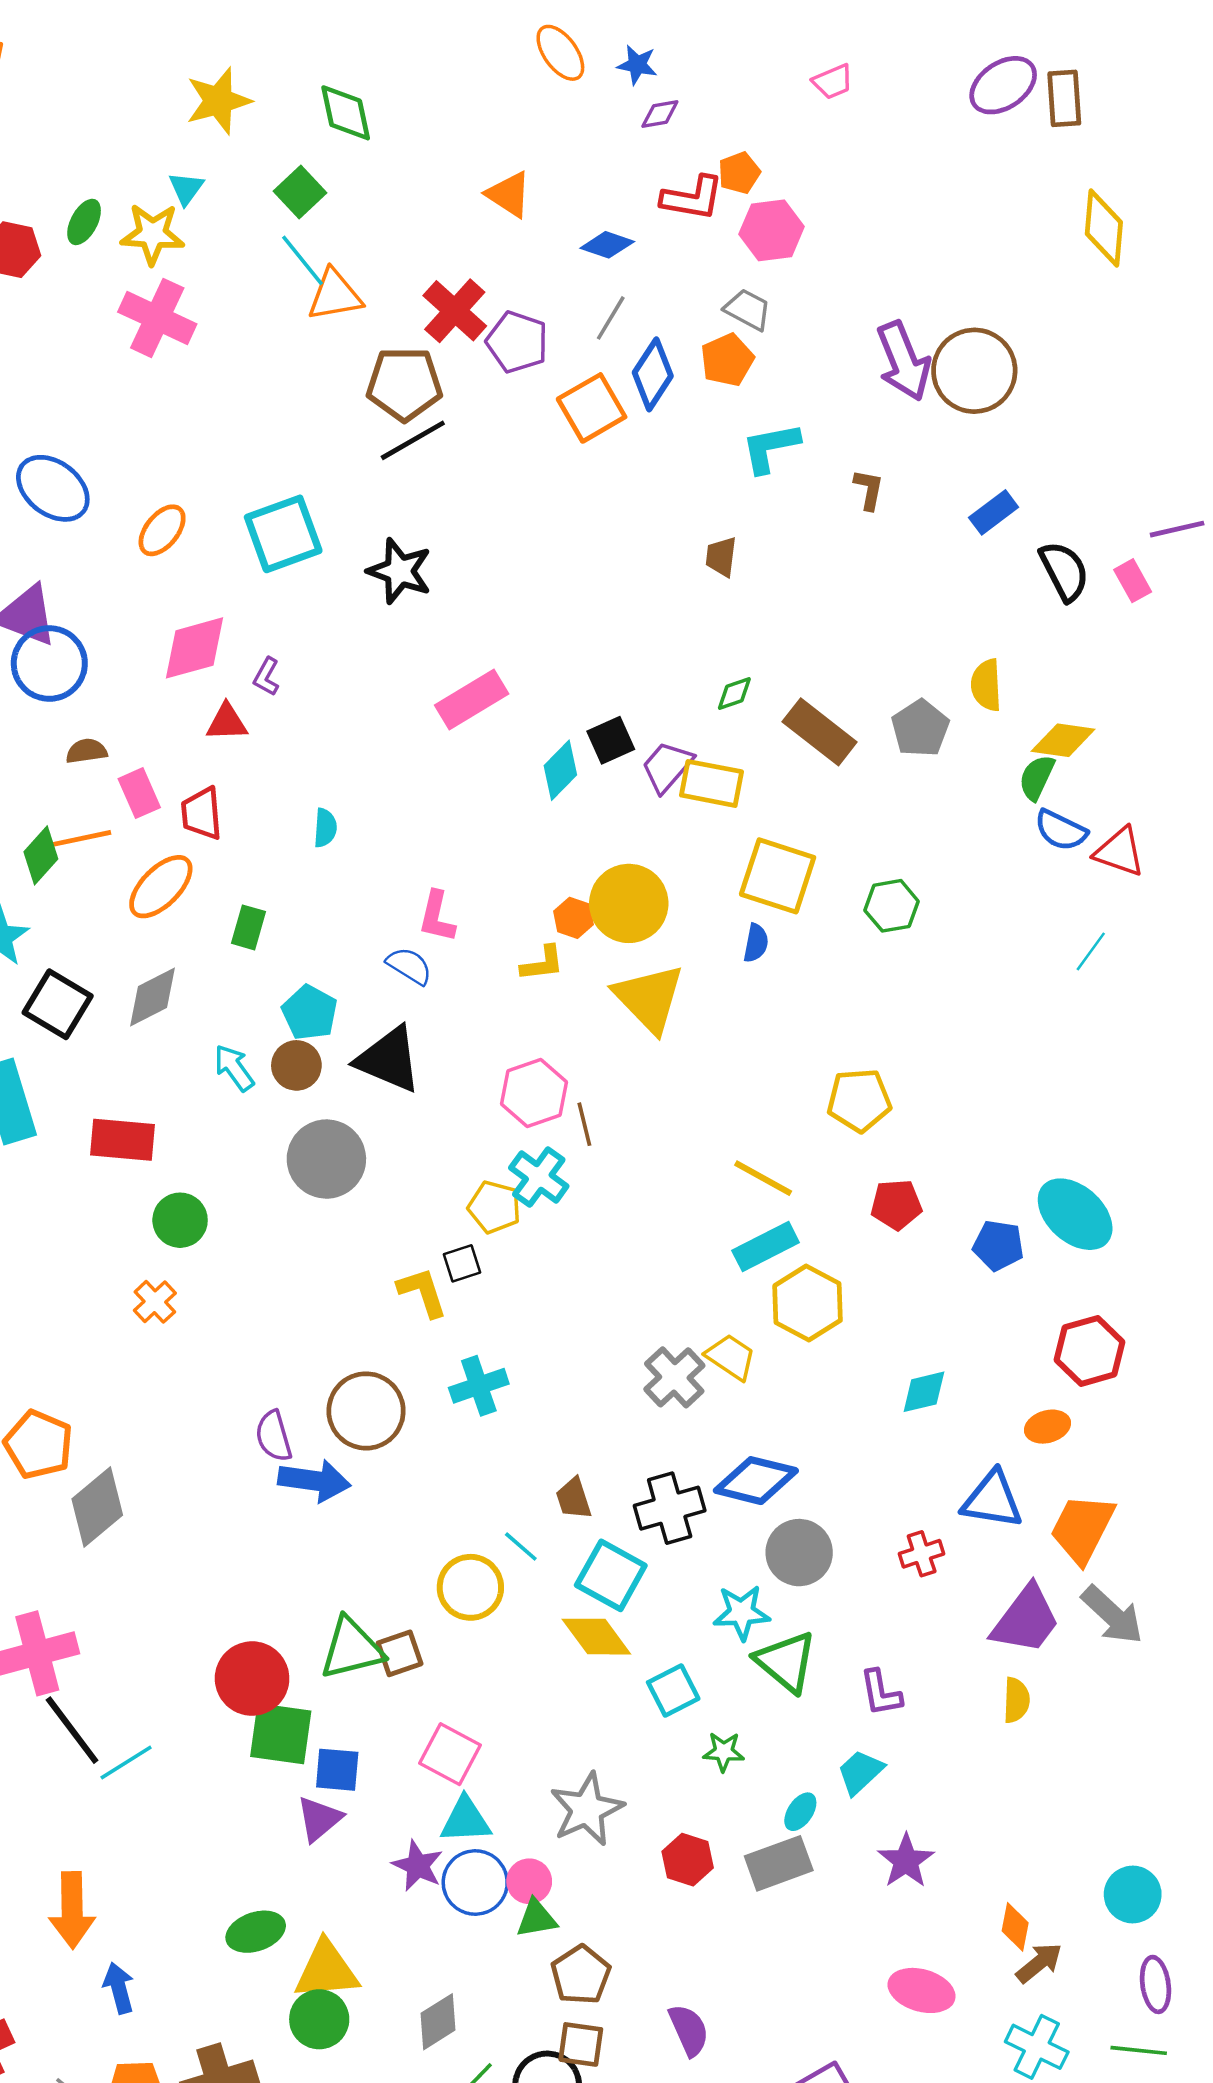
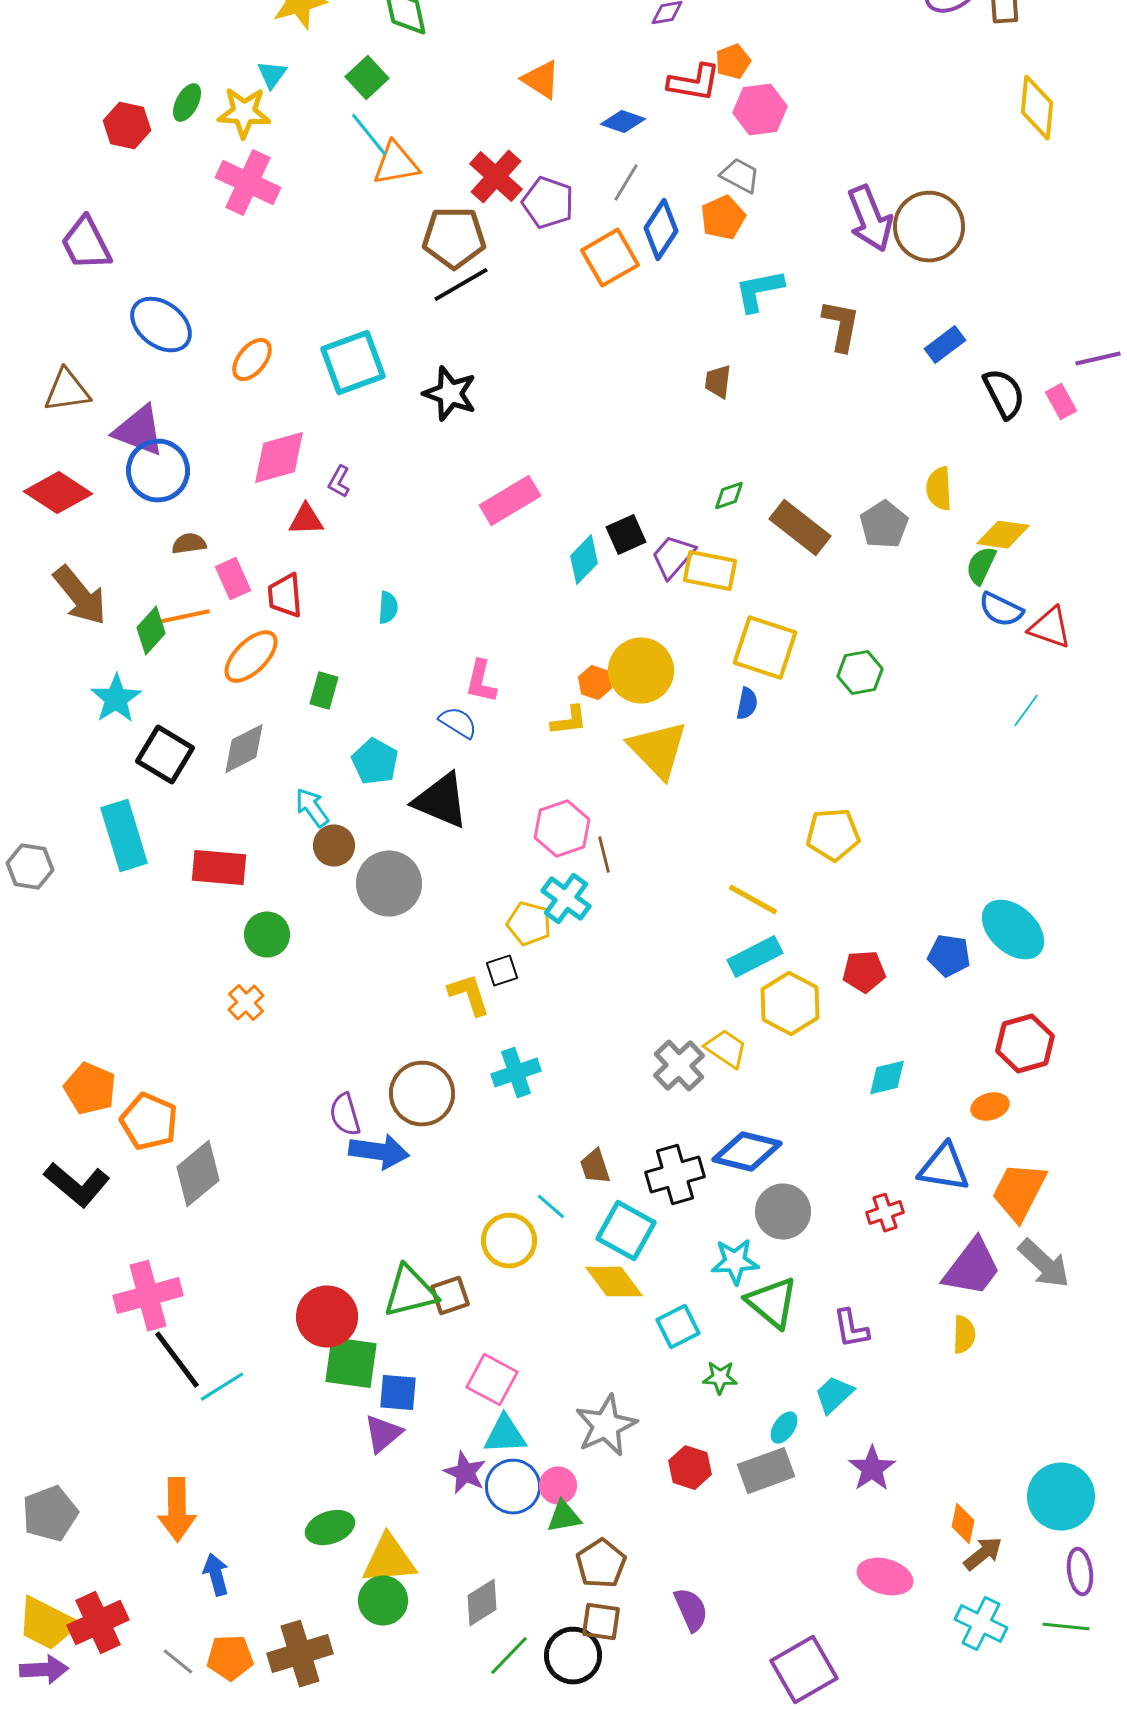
brown L-shape: (869, 490) -> (841, 326), size x1.5
brown circle: (296, 1065) -> (334, 846), moved
red pentagon: (896, 1205) -> (864, 972), moved
cyan circle: (1133, 1894) -> (1061, 1497), size x1.4

